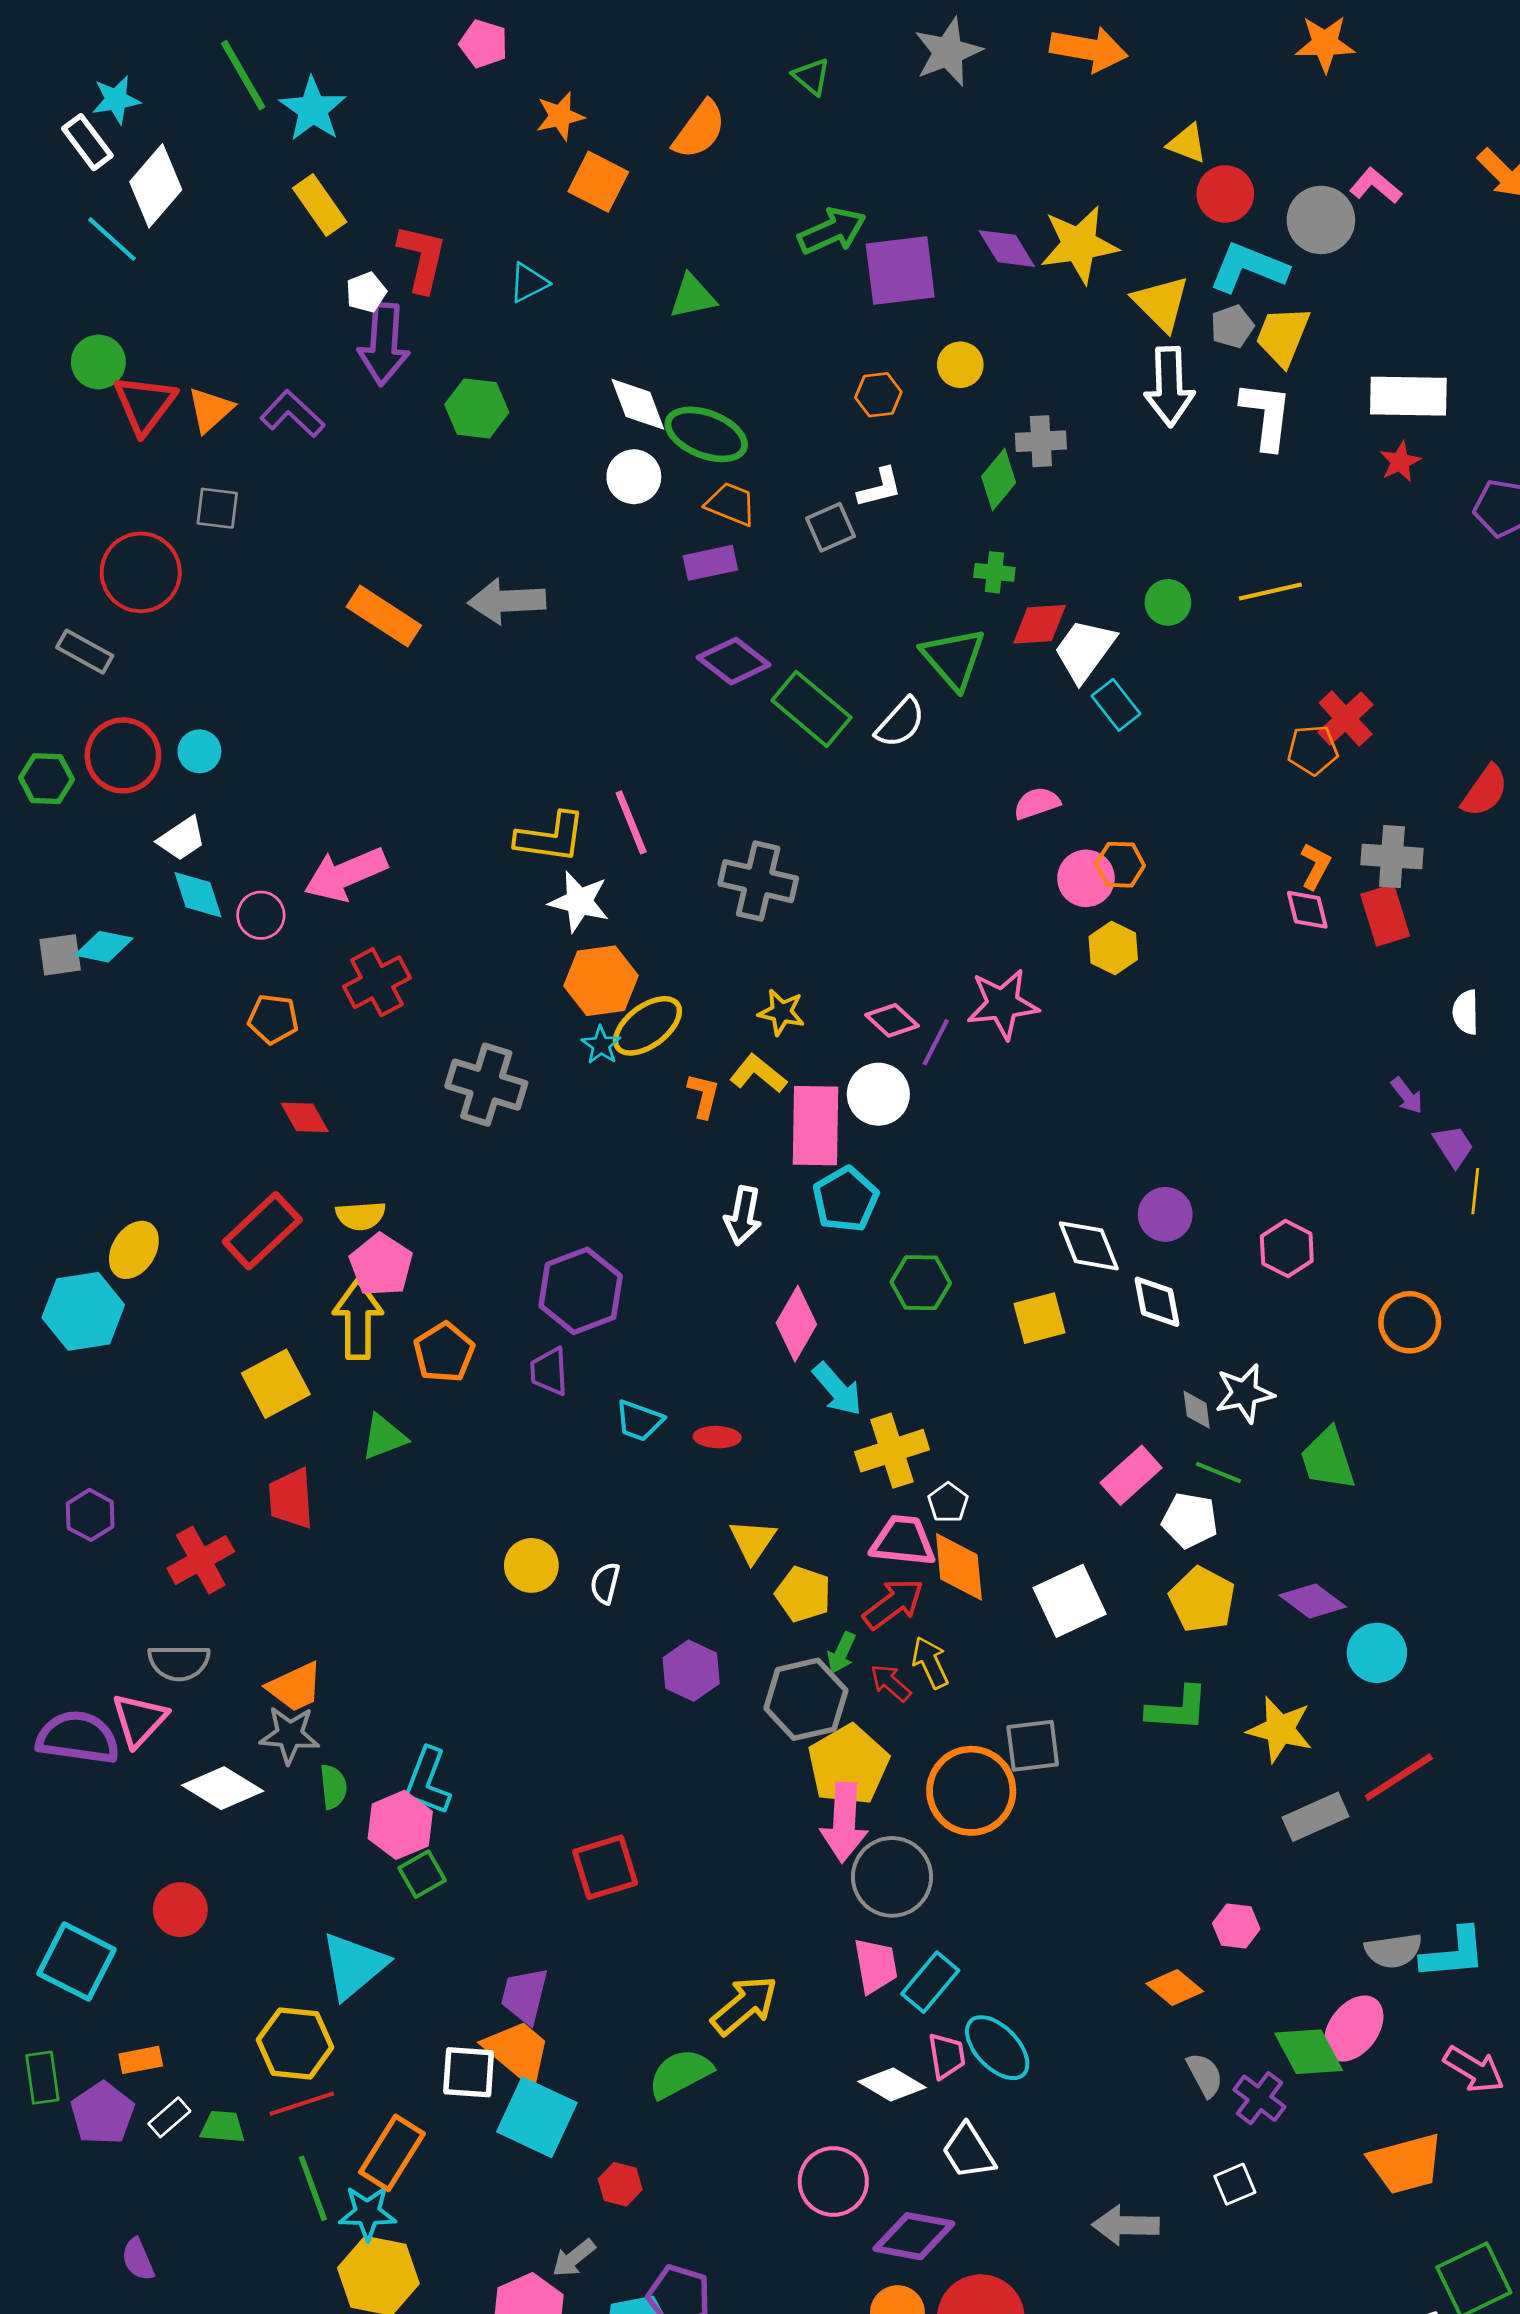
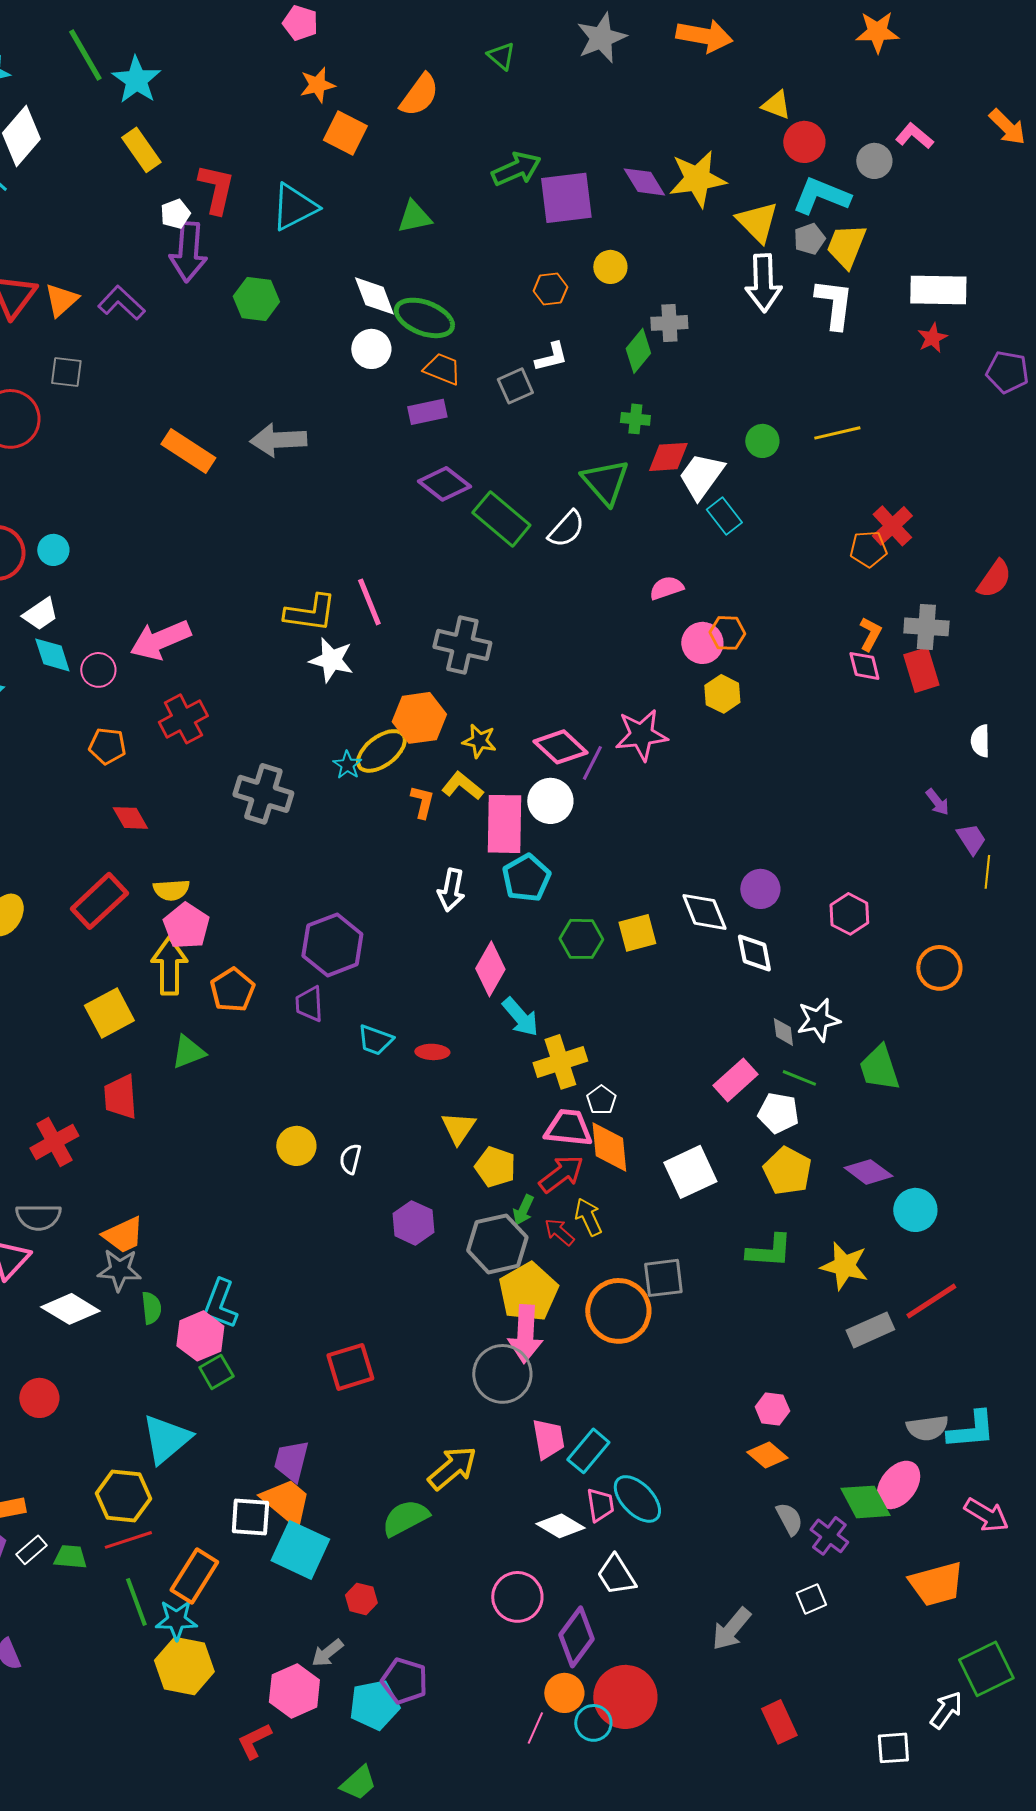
pink pentagon: (484, 44) -> (300, 23), moved
gray circle: (1321, 220) -> (874, 161), size x0.7
cyan triangle: (529, 283) -> (294, 207), size x1.6
orange hexagon: (601, 981) -> (419, 718), moved
pink diamond: (892, 1020) -> (560, 747), size x1.4
yellow square: (1040, 1318) -> (637, 933), moved
gray circle: (892, 1877) -> (502, 1374), moved
pink hexagon: (1236, 1926) -> (772, 1409), moved
gray arrow: (1126, 2225) -> (731, 1629), turned -51
purple diamond: (914, 2236) -> (576, 1637), turned -64

